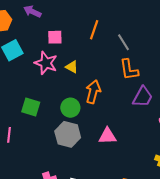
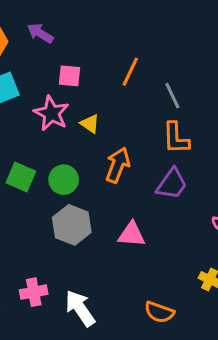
purple trapezoid: (143, 97) -> (172, 184), moved
green circle: (70, 108) -> (64, 180), moved

